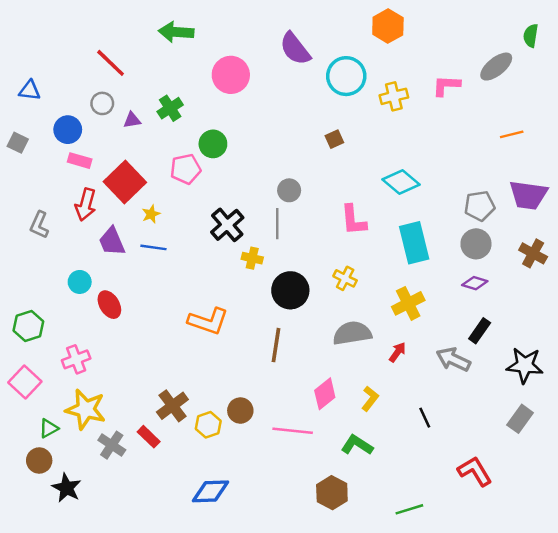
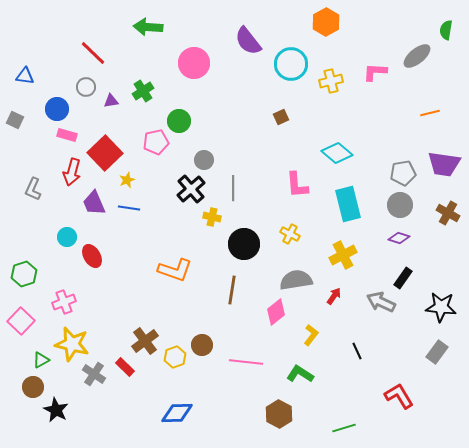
gray circle: (289, 190) -> (204, 160), moved
pink diamond: (325, 394) -> (276, 312), moved

